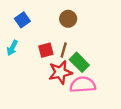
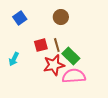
cyan arrow: (12, 48) -> (14, 59), moved
brown line: (64, 50) -> (57, 45), turned -32

